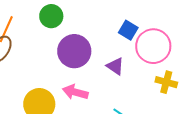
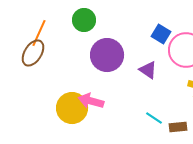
pink arrow: (75, 92) -> (91, 101), moved

